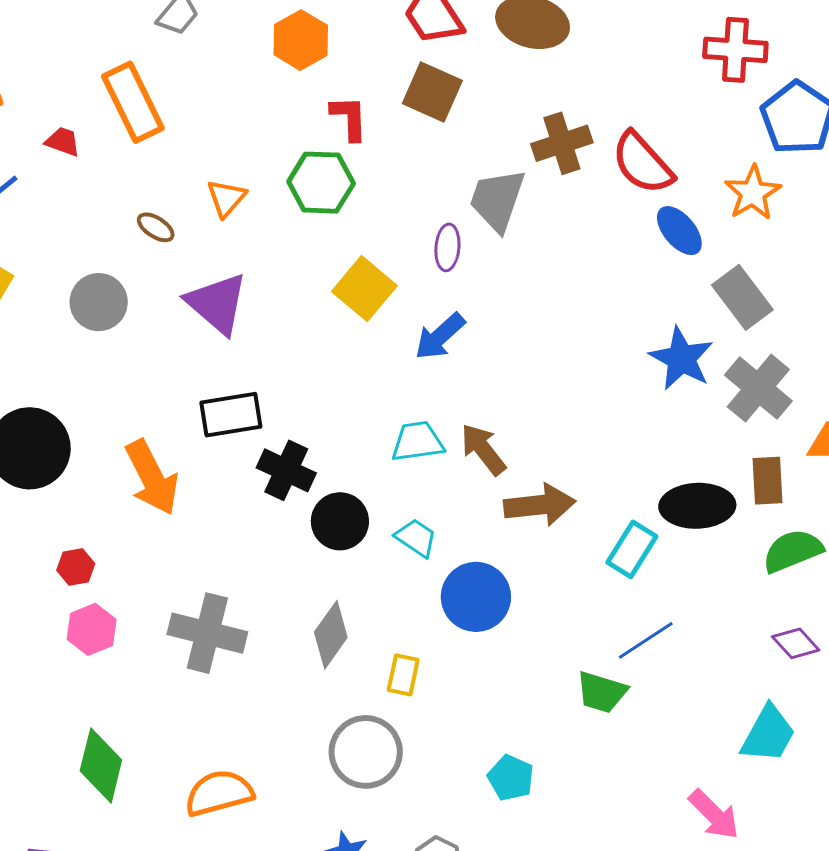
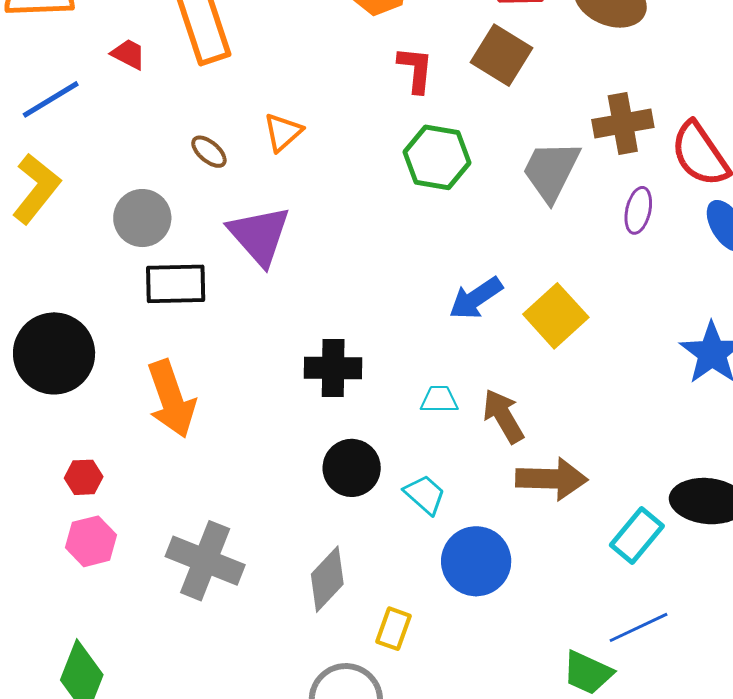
green hexagon: (321, 183) -> (437, 157), moved
purple ellipse: (447, 247) -> (638, 210), moved
yellow square: (364, 289) -> (556, 316), moved
black rectangle: (231, 415) -> (176, 284), moved
cyan trapezoid: (417, 442) -> (439, 399), size x0.7
black cross: (286, 470) -> (333, 368), moved, turned -32

